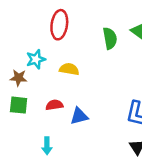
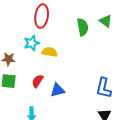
cyan star: (36, 59) -> (32, 43), moved
red semicircle: (54, 105) -> (38, 81), turned -48

